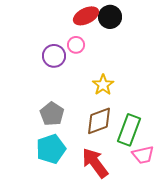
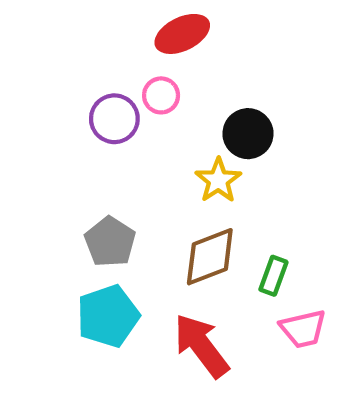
black circle: (110, 17) -> (248, 134), moved
green rectangle: (129, 130) -> (273, 276), size x0.6

